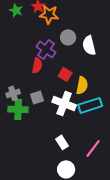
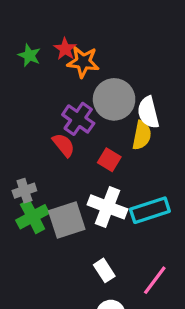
gray circle: (68, 37) -> (114, 99), size x1.6
red semicircle: (37, 65) -> (64, 145), turned -49
yellow semicircle: (82, 85) -> (142, 135), moved
gray square: (37, 97) -> (67, 220), moved, size x1.6
green cross: (18, 109) -> (33, 217), turned -30

